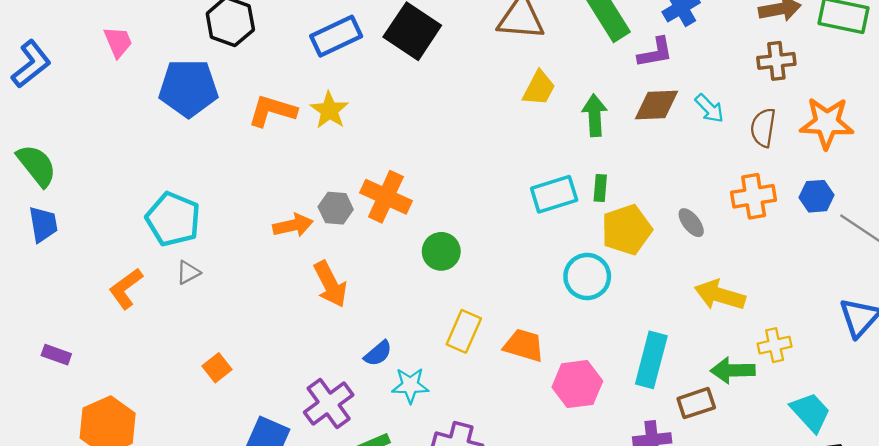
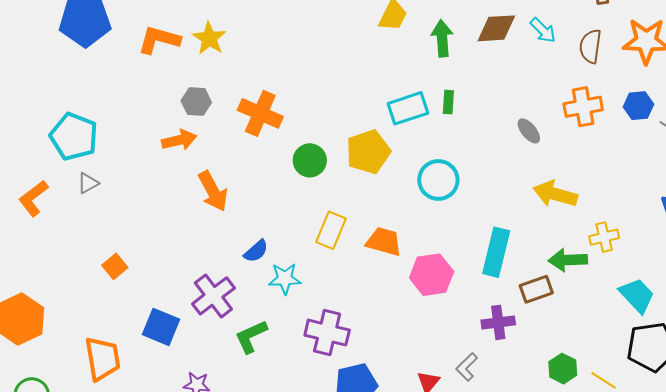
gray hexagon: (336, 208) -> (196, 102), moved
yellow pentagon: (627, 230) -> (368, 152), moved

